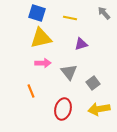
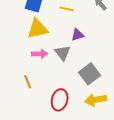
gray triangle: (69, 72) -> (63, 53), moved
gray square: (93, 83) -> (90, 74), size x1.5

